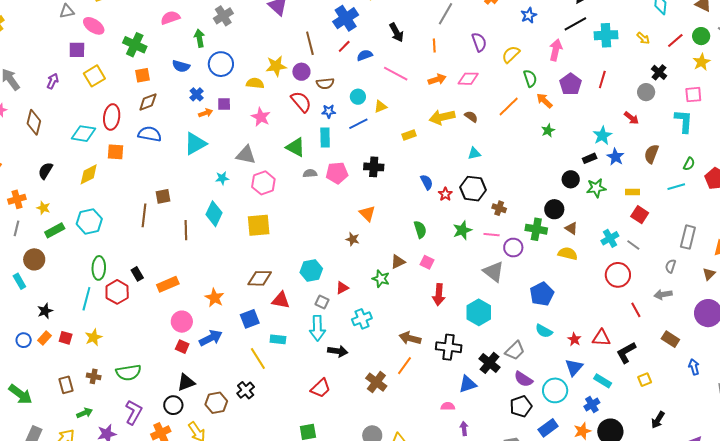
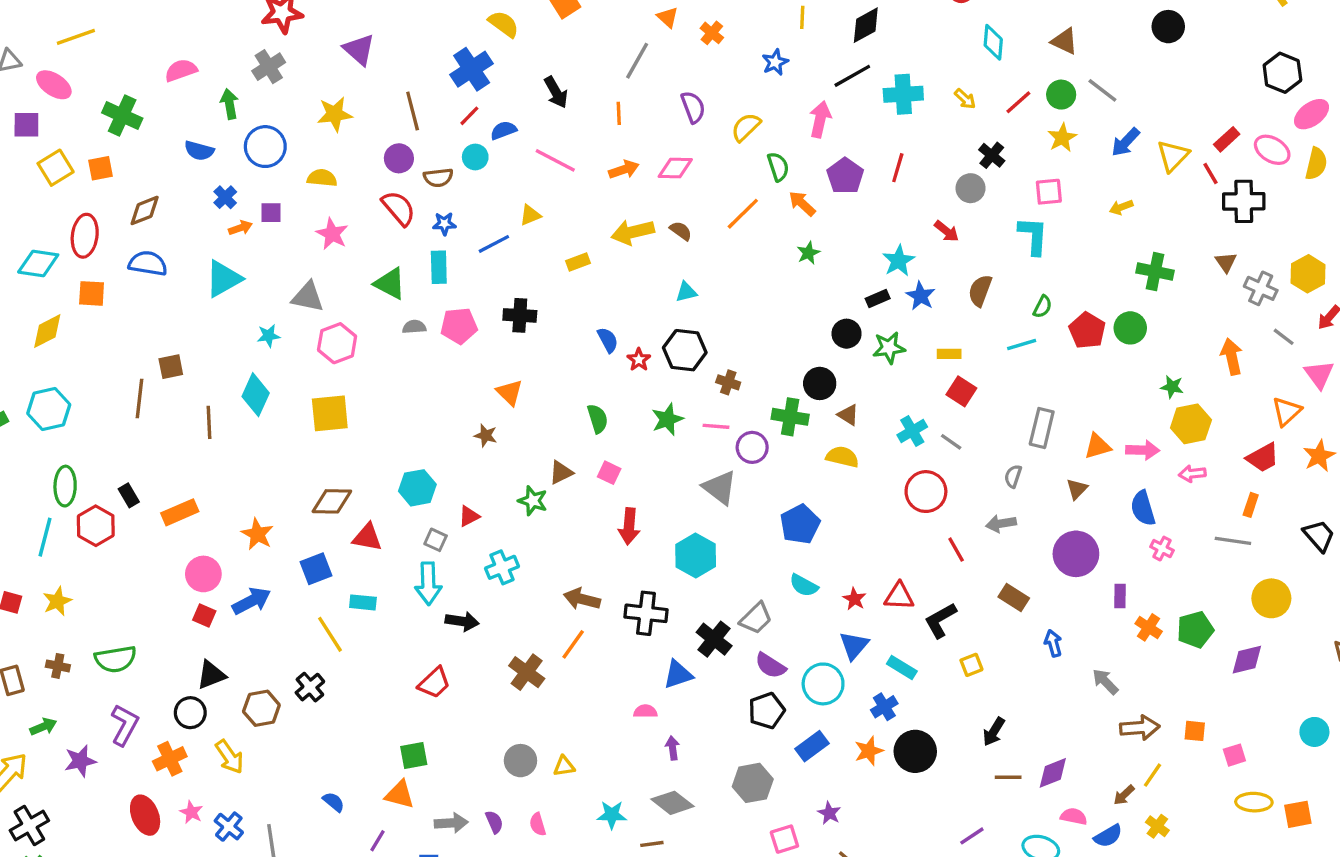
yellow star: (276, 66) -> (335, 114), moved
orange square: (142, 75) -> (100, 168), moved
cyan circle: (358, 97) -> (475, 157), moved

